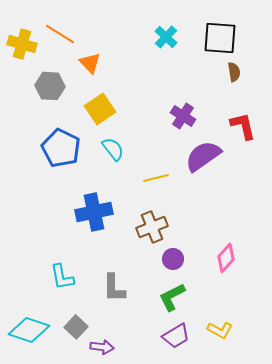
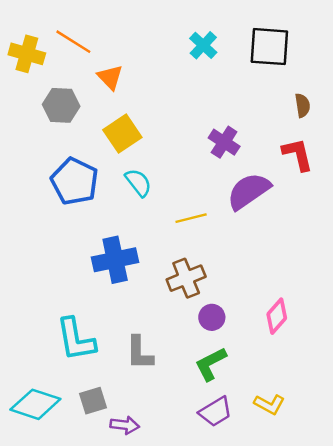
brown semicircle: (234, 72) -> (302, 105), moved
cyan L-shape: (62, 277) -> (76, 339), size x1.4
gray square: (76, 327) -> (93, 401), turned 30

